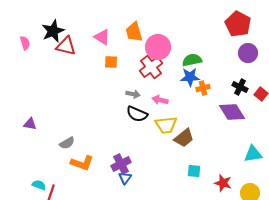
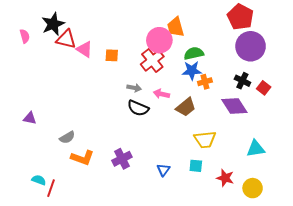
orange trapezoid: (134, 32) -> (176, 27), moved
pink triangle: (102, 37) -> (84, 49), moved
purple circle: (248, 53) -> (251, 46), size x1.5
yellow trapezoid: (166, 125) -> (205, 139), moved
brown trapezoid: (184, 138) -> (186, 107), moved
blue triangle: (125, 178) -> (163, 170), moved

